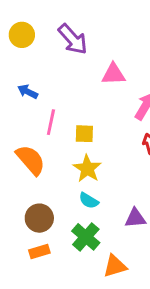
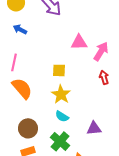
pink triangle: (113, 74) -> (79, 42), moved
blue arrow: (28, 92) -> (20, 29), moved
pink line: (51, 122) -> (14, 62), moved

